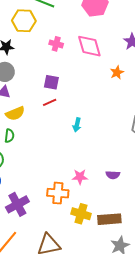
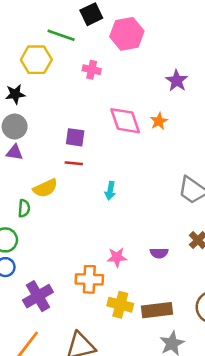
pink cross: (56, 44) -> (92, 70), moved
pink diamond: (89, 46) -> (125, 121), moved
red line: (50, 102) -> (74, 163), turned 32
yellow semicircle: (15, 113) -> (45, 188), moved

